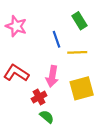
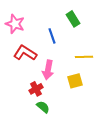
yellow line: (77, 52) -> (84, 57), moved
red L-shape: (16, 73) -> (25, 53), moved
yellow square: (82, 88) -> (75, 81), size x0.7

